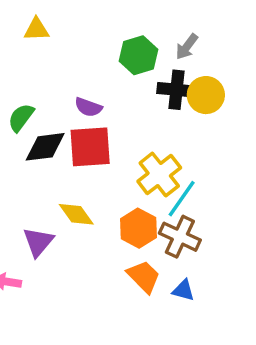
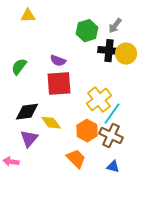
black diamond: (45, 147) -> (27, 112), moved
orange trapezoid: (144, 276) -> (76, 159), moved

